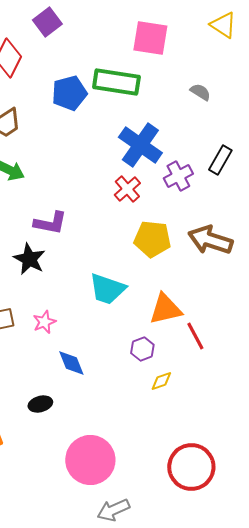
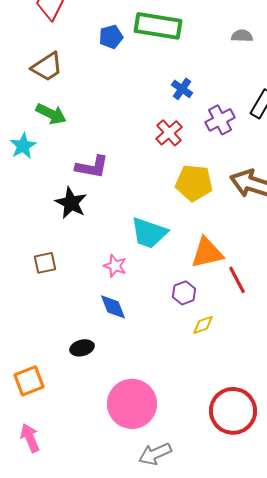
gray semicircle: (200, 92) -> (242, 36), turned -30
blue pentagon: (69, 93) -> (111, 37), size x0.7
blue cross: (140, 145) -> (182, 89), size x0.5
pink star: (44, 322) -> (115, 266), moved, turned -30

